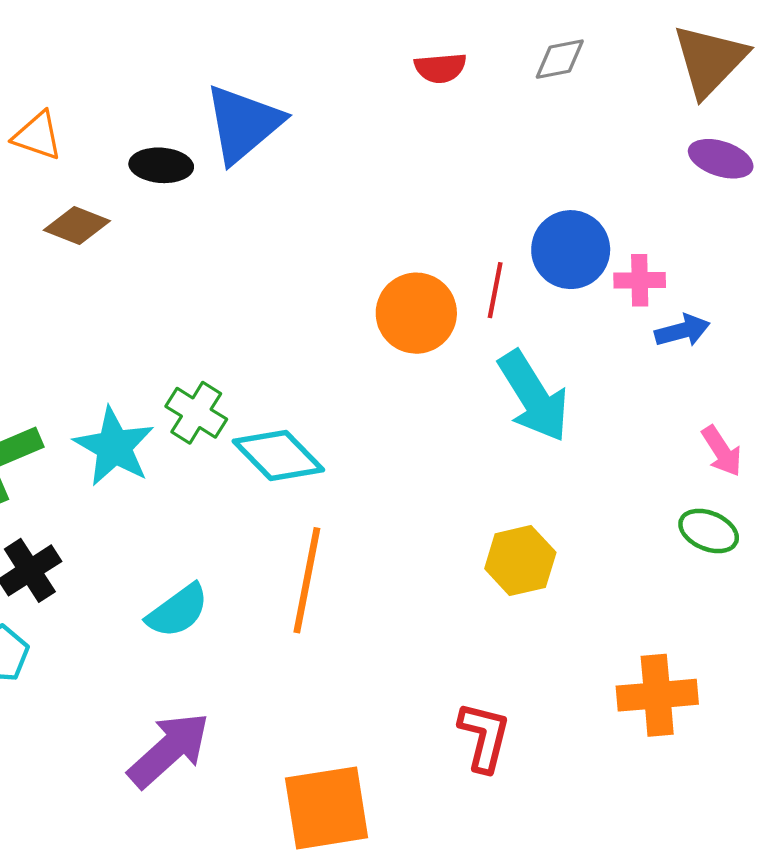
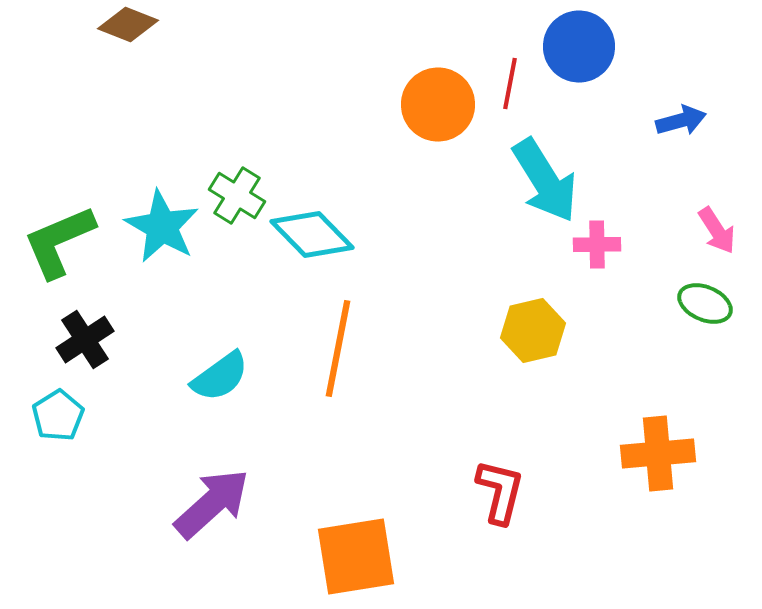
pink cross: (640, 280) -> (597, 245), moved

